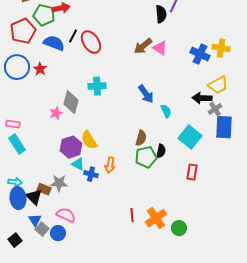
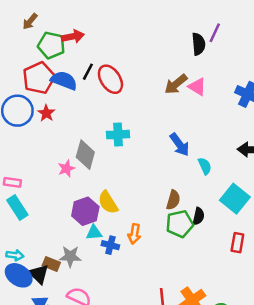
red pentagon: (23, 31) -> (39, 78), moved
cyan triangle: (78, 164) -> (94, 233), turned -32
blue ellipse: (18, 198) -> (19, 275), turned -50

